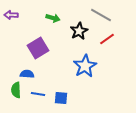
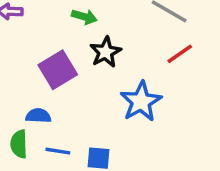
black star: (79, 31) -> (106, 52), moved

